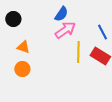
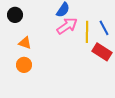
yellow line: (78, 52) -> (87, 32), moved

